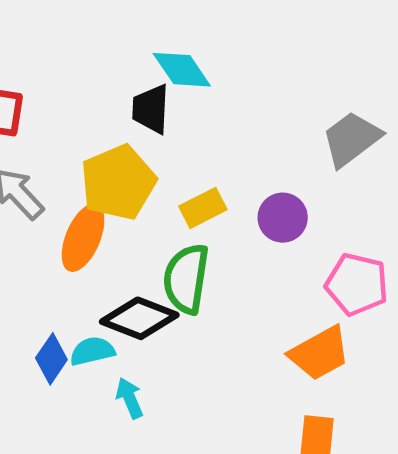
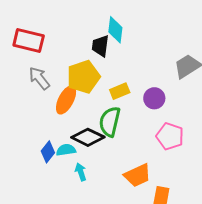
cyan diamond: (182, 70) -> (115, 30), turned 36
pink pentagon: (357, 284) -> (170, 136), moved
orange trapezoid: (320, 353) -> (138, 175), moved

